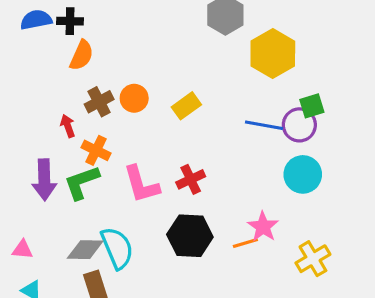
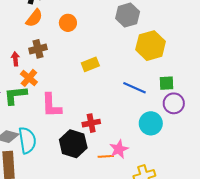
orange circle: (134, 98) -> (68, 23), moved
purple circle: (299, 125) -> (174, 103), moved
red cross: (191, 179) -> (91, 123), moved

